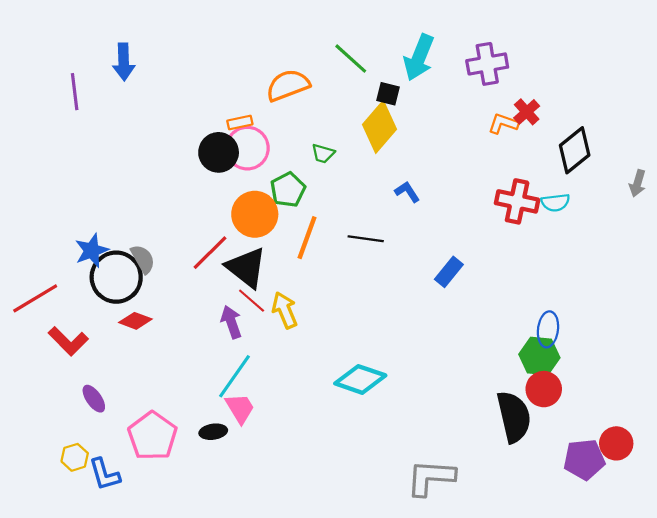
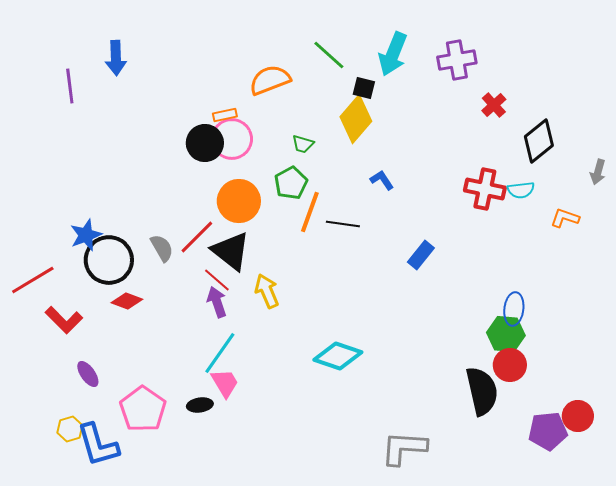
orange L-shape: (503, 124) -> (565, 218), moved
green pentagon: (288, 190) -> (291, 183), moved
orange line: (307, 238) -> (310, 212), moved
gray semicircle: (143, 259) -> (162, 248), moved
red line: (252, 301) -> (217, 280), moved
blue L-shape: (104, 474) -> (98, 445), size x1.4

